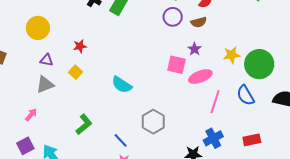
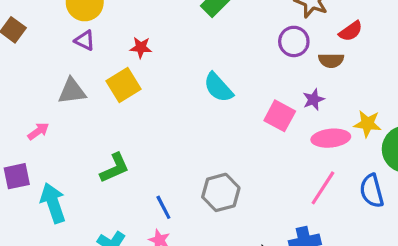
purple triangle: (47, 60) -> (85, 40), moved
yellow square: (76, 72) -> (123, 85), size x1.5
pink ellipse: (200, 77) -> (331, 138), moved
cyan semicircle: (122, 85) -> (218, 87), moved

